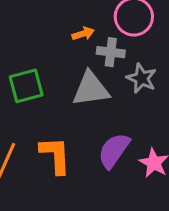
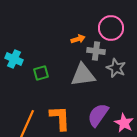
green square: (26, 86) -> (41, 73), size x0.7

